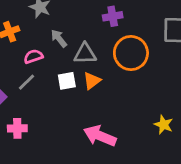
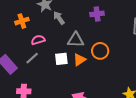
gray arrow: (59, 38) -> (59, 18), moved
orange circle: (131, 53) -> (100, 51), moved, size x0.7

